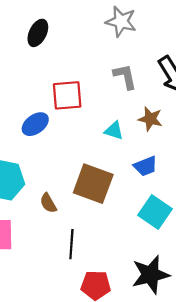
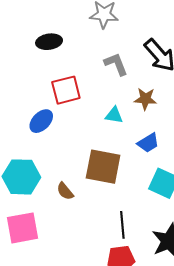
black ellipse: (38, 33) -> (49, 42), moved, turned 65
black line: (71, 244) -> (122, 225), moved

